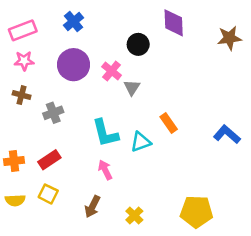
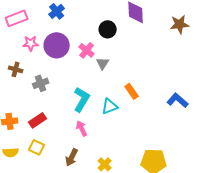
pink star: (24, 61) -> (31, 43), moved
cyan L-shape: (105, 133) -> (82, 99), turned -135

